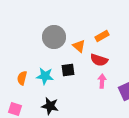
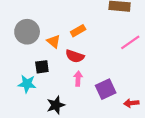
cyan star: (45, 76) -> (27, 84), moved
black star: (50, 106) -> (56, 105), moved, turned -30

